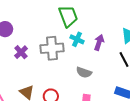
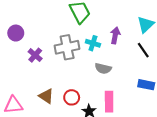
cyan cross: (77, 39) -> (93, 43), moved

